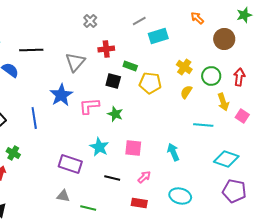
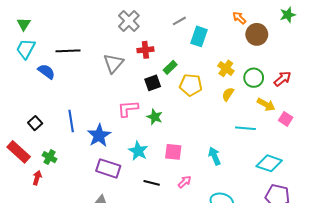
gray cross: (90, 21) -> (129, 21), size x1.5
cyan rectangle: (158, 36) -> (199, 36), turned -54
brown circle: (224, 39) -> (257, 34), moved
green rectangle: (130, 66) -> (170, 67), turned -64
red arrow: (239, 77) -> (283, 79), turned 42
black square: (113, 81) -> (153, 83), turned -35
blue star: (61, 95) -> (99, 135), moved
yellow arrow: (223, 102) -> (266, 105), turned -42

